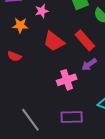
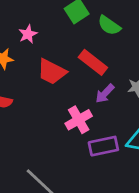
purple rectangle: (72, 117) -> (103, 146), moved

